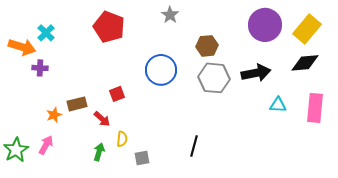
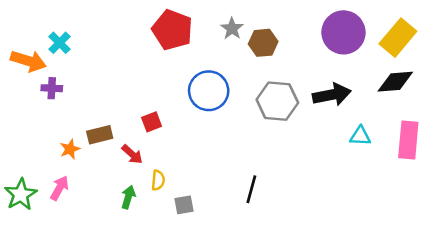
gray star: (170, 15) -> (232, 29), moved
red pentagon: (109, 27) -> (172, 30), moved
brown hexagon: (207, 46) -> (263, 43), moved

